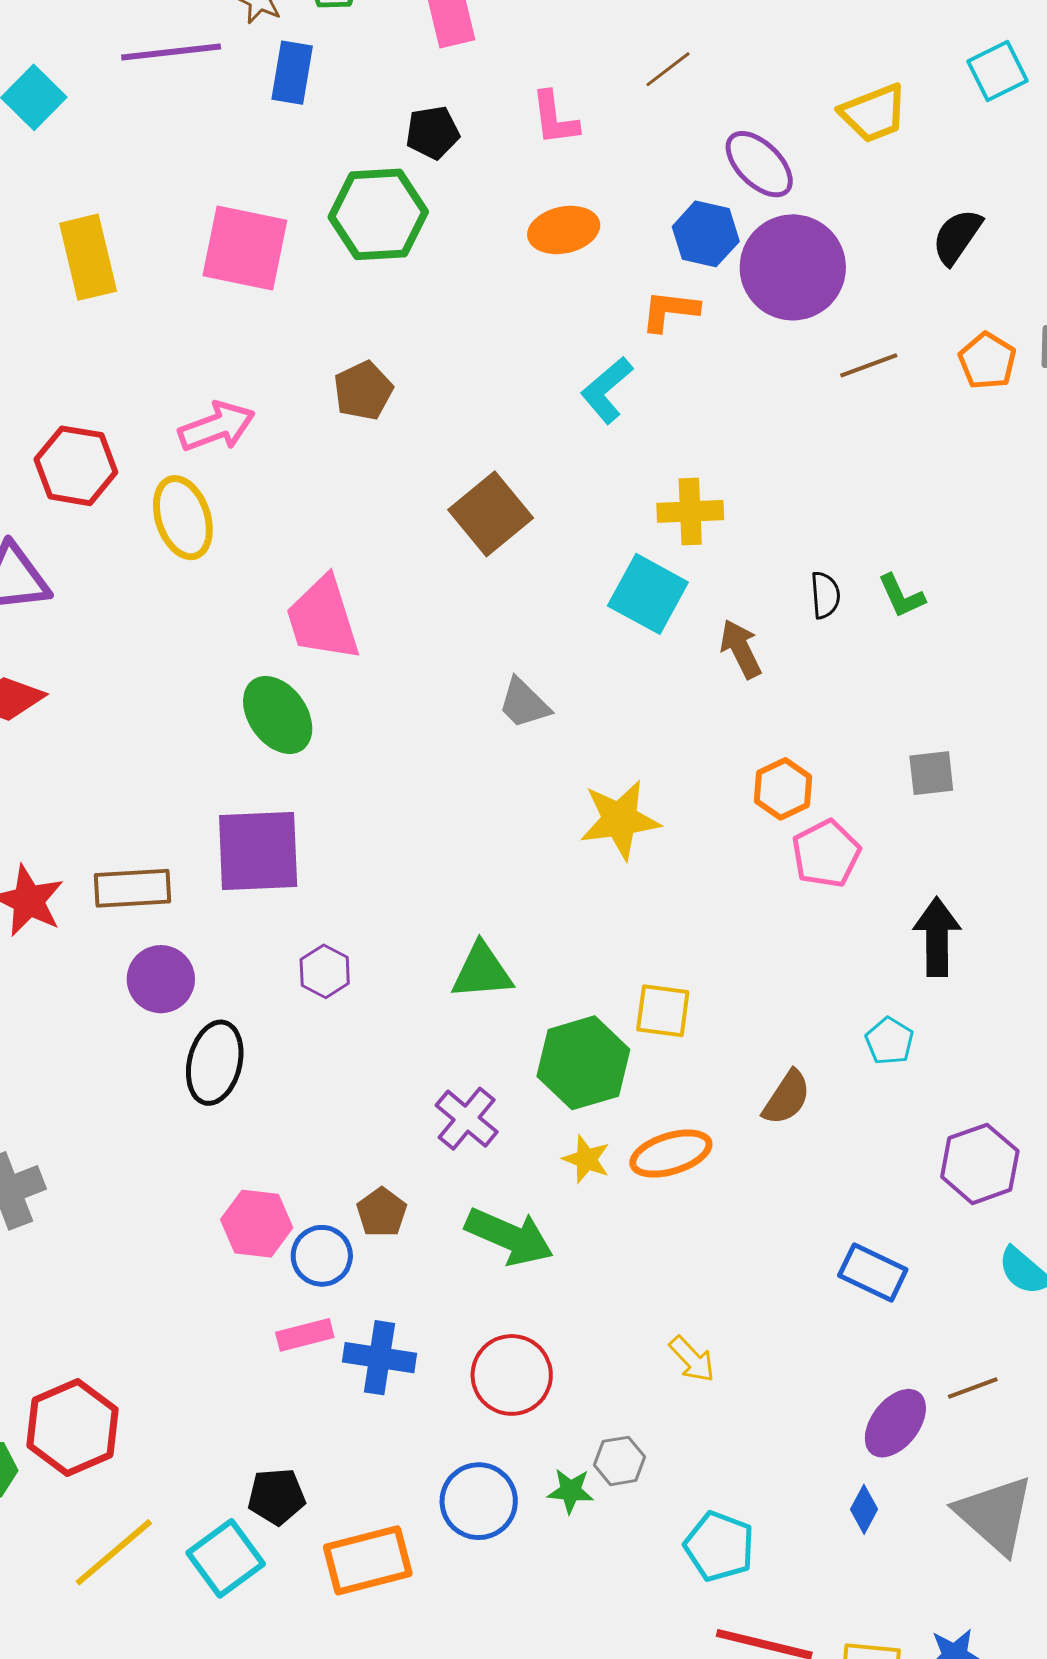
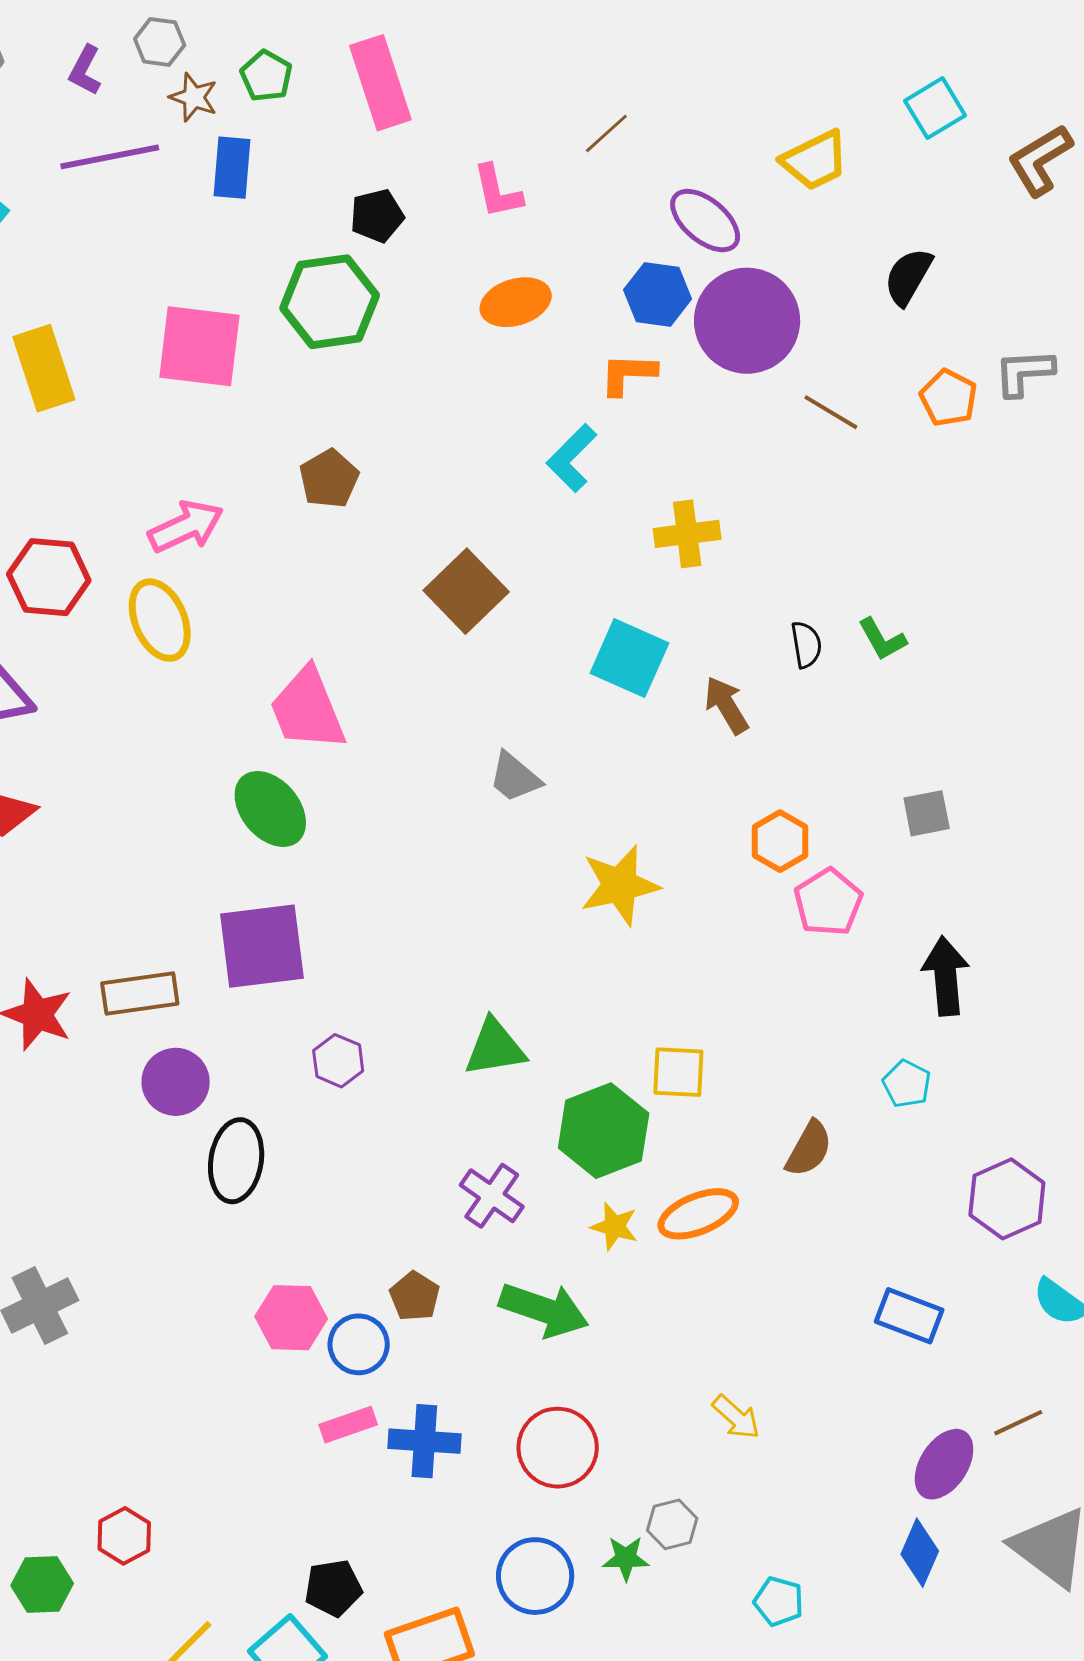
brown line: (869, 365) -> (831, 412), turned 56
yellow cross: (690, 511) -> (687, 534), moved
red hexagon: (73, 1427) -> (124, 1536), size x0.6
blue diamond: (864, 1509) -> (920, 1553), size x1.4
cyan pentagon: (719, 1546) -> (779, 1601), size x0.7

